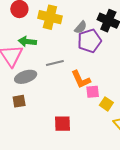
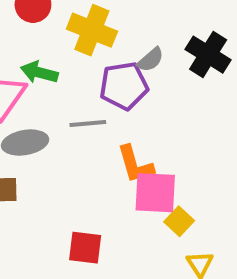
purple pentagon: (89, 41) -> (124, 86), moved
pink square: (93, 92) -> (155, 193), size x1.6

